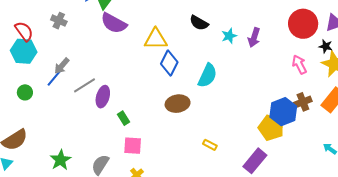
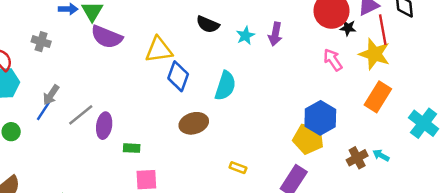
black star: (326, 46) -> (348, 28), moved
brown cross: (303, 102) -> (357, 158), moved
green rectangle: (123, 118) -> (132, 148), turned -48

